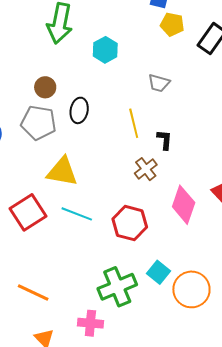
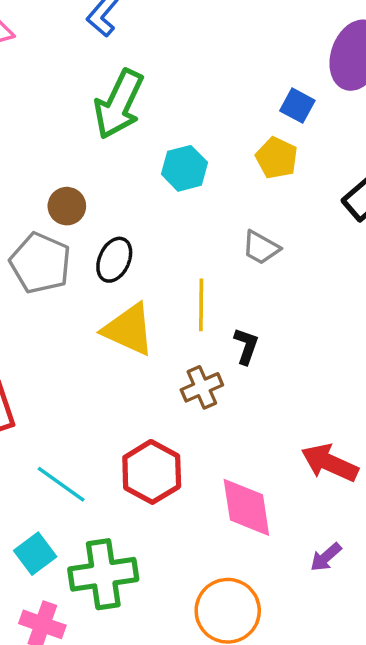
yellow pentagon: (172, 24) -> (277, 158), moved
yellow triangle: (62, 172) -> (129, 329), moved
pink diamond: (184, 205) -> (246, 507), moved, turned -42
cyan line: (77, 214) -> (61, 484), moved
cyan square: (159, 272) -> (35, 554), moved

